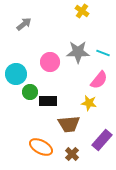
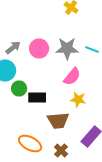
gray arrow: (24, 24) -> (13, 48), moved
pink circle: (50, 62) -> (39, 48), moved
pink semicircle: (99, 80) -> (72, 76), moved

